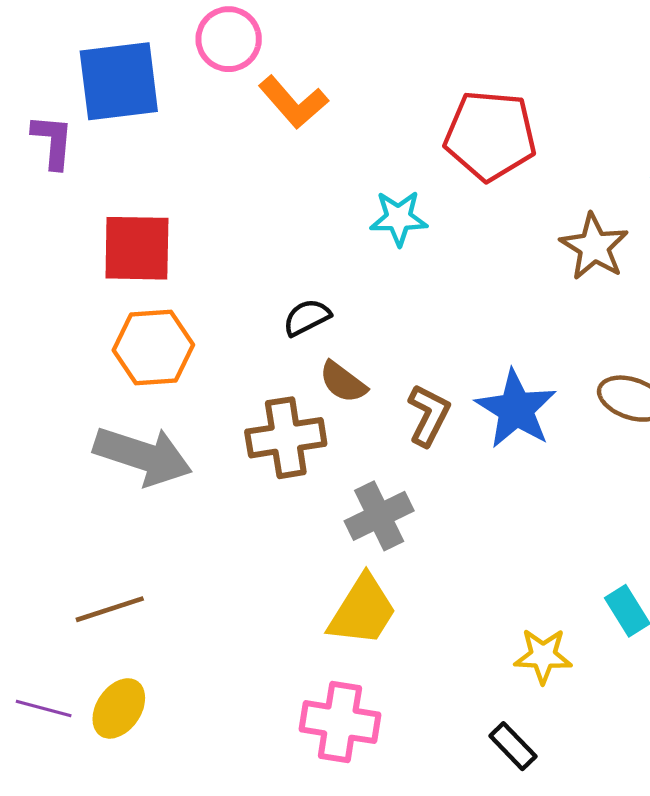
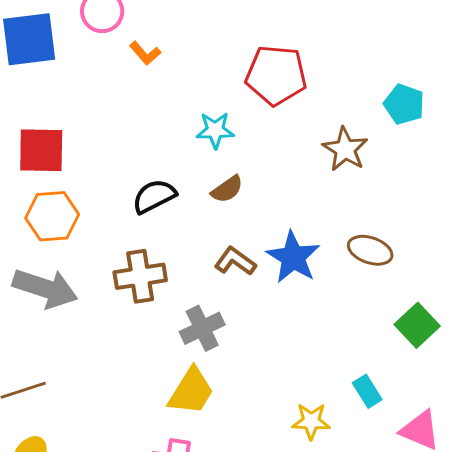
orange L-shape: (293, 102) -> (145, 53), size x0.7
black semicircle: (307, 317) -> (154, 196), size x1.4
brown semicircle: (343, 382) -> (227, 189), moved, turned -72
brown L-shape: (429, 415) -> (235, 261), turned -81

